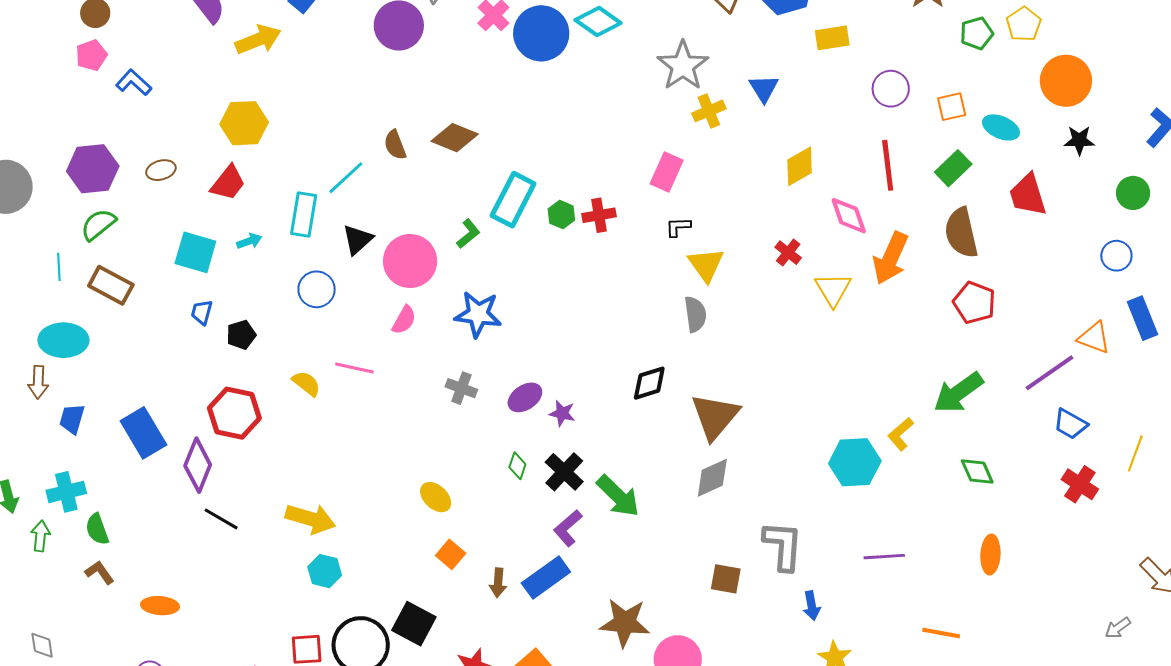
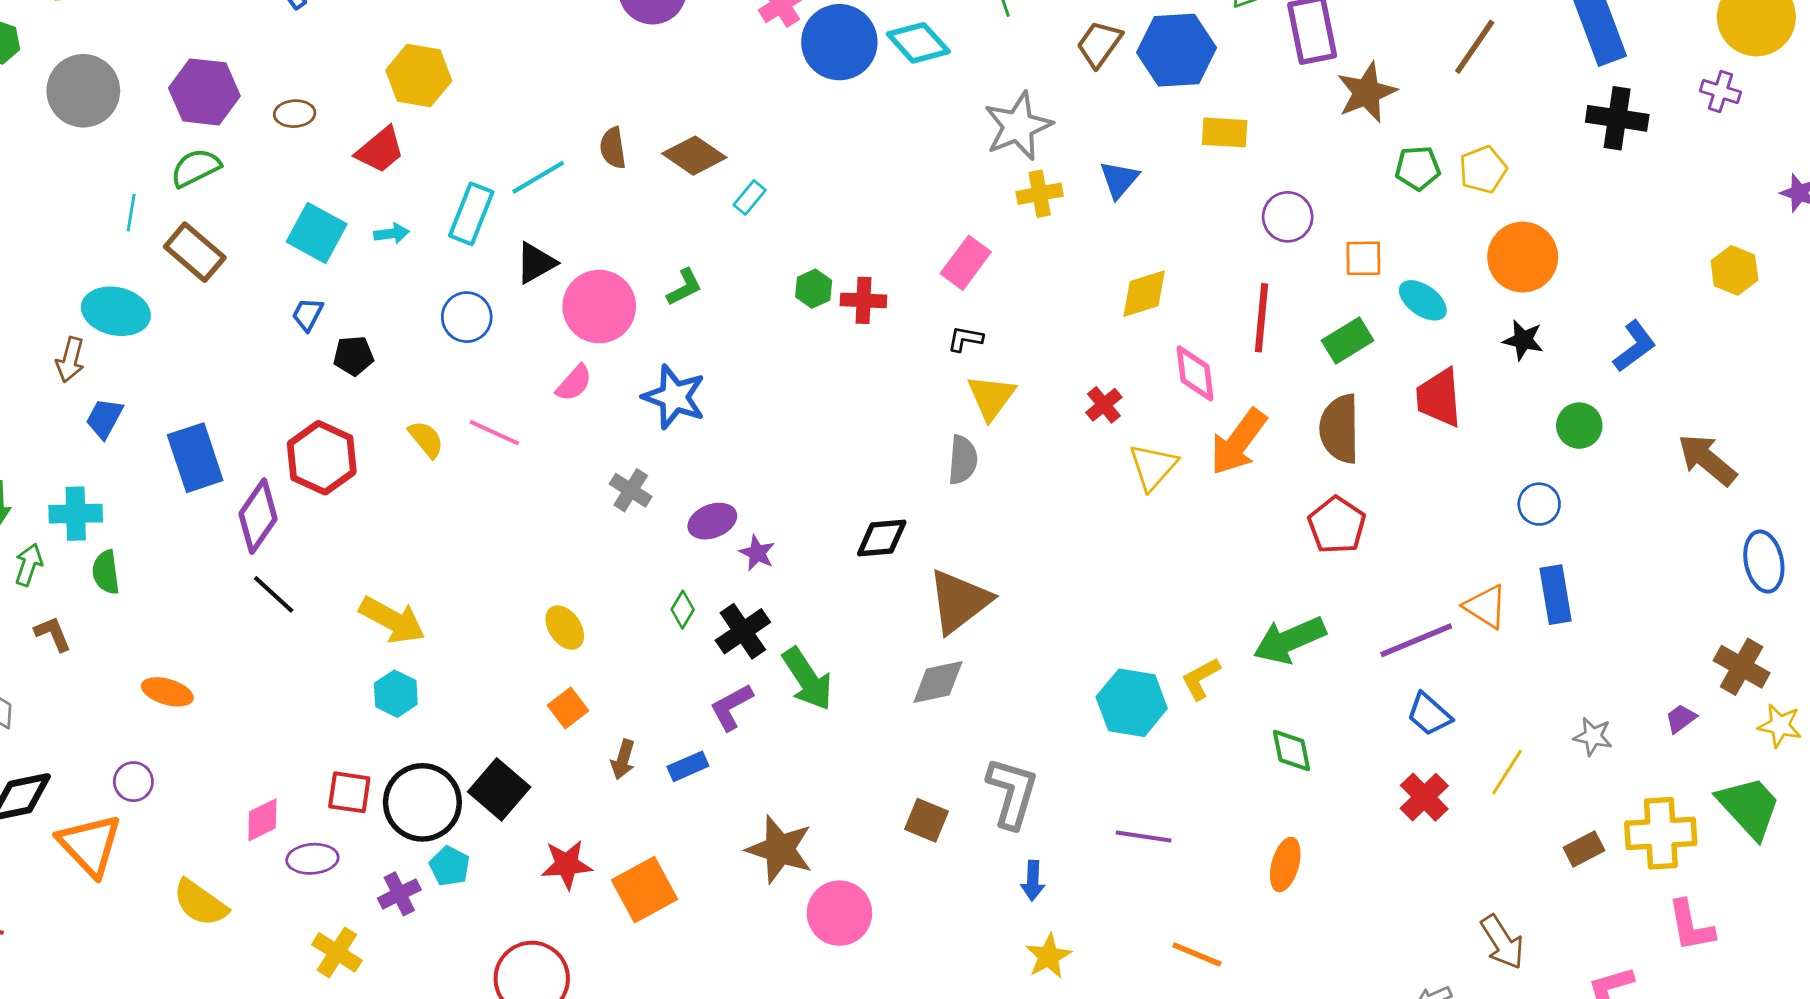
cyan rectangle: (513, 200) -> (750, 197), moved, size x0.5
brown L-shape: (100, 572) -> (53, 634), moved
blue rectangle: (546, 578) -> (688, 766), size x0.6

